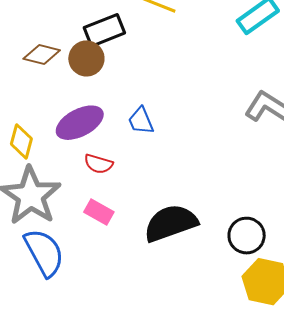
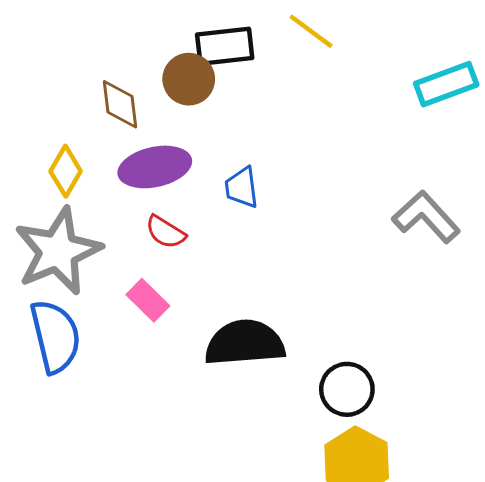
brown diamond: (42, 55) -> (120, 104), moved, turned 54

